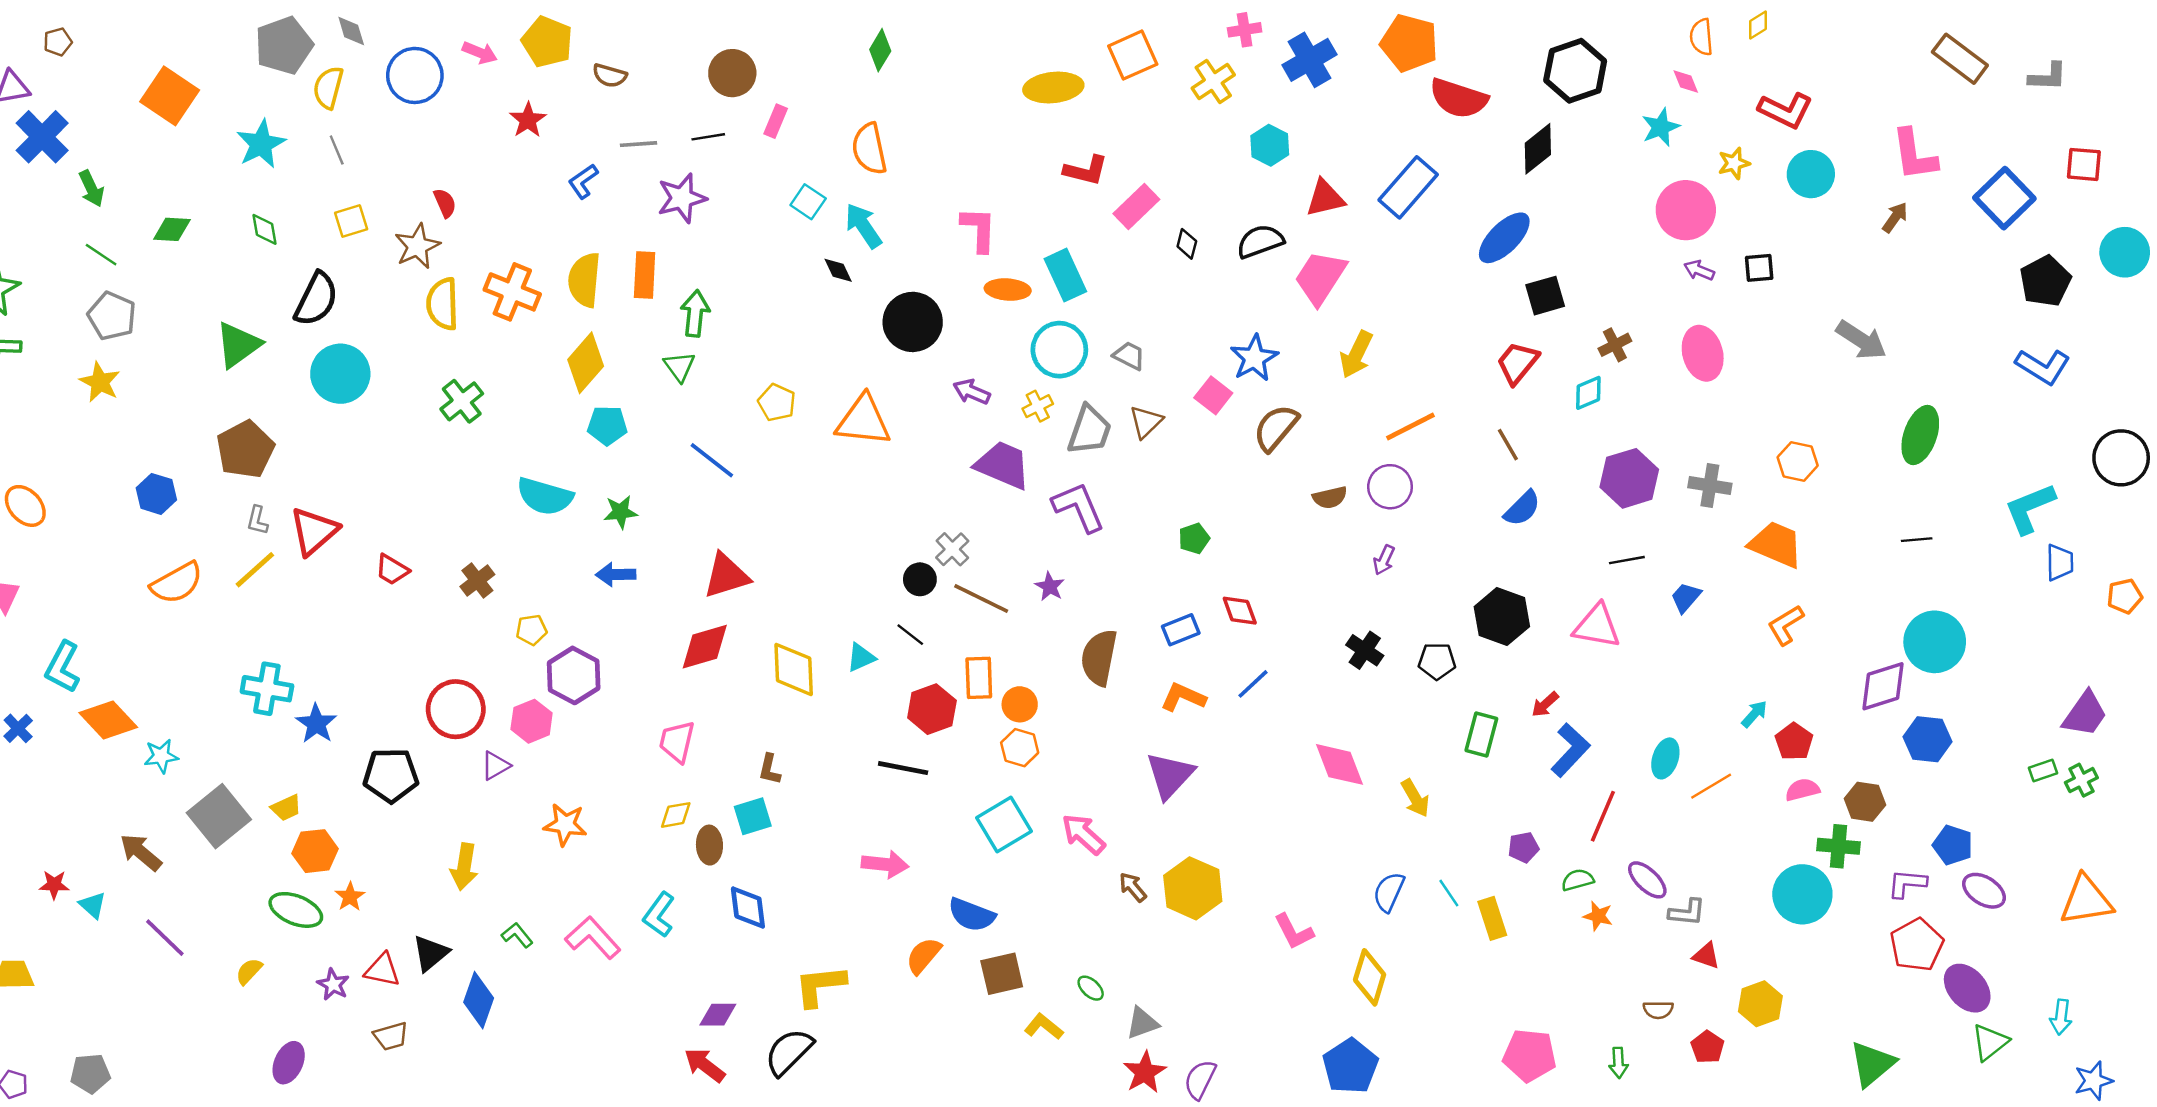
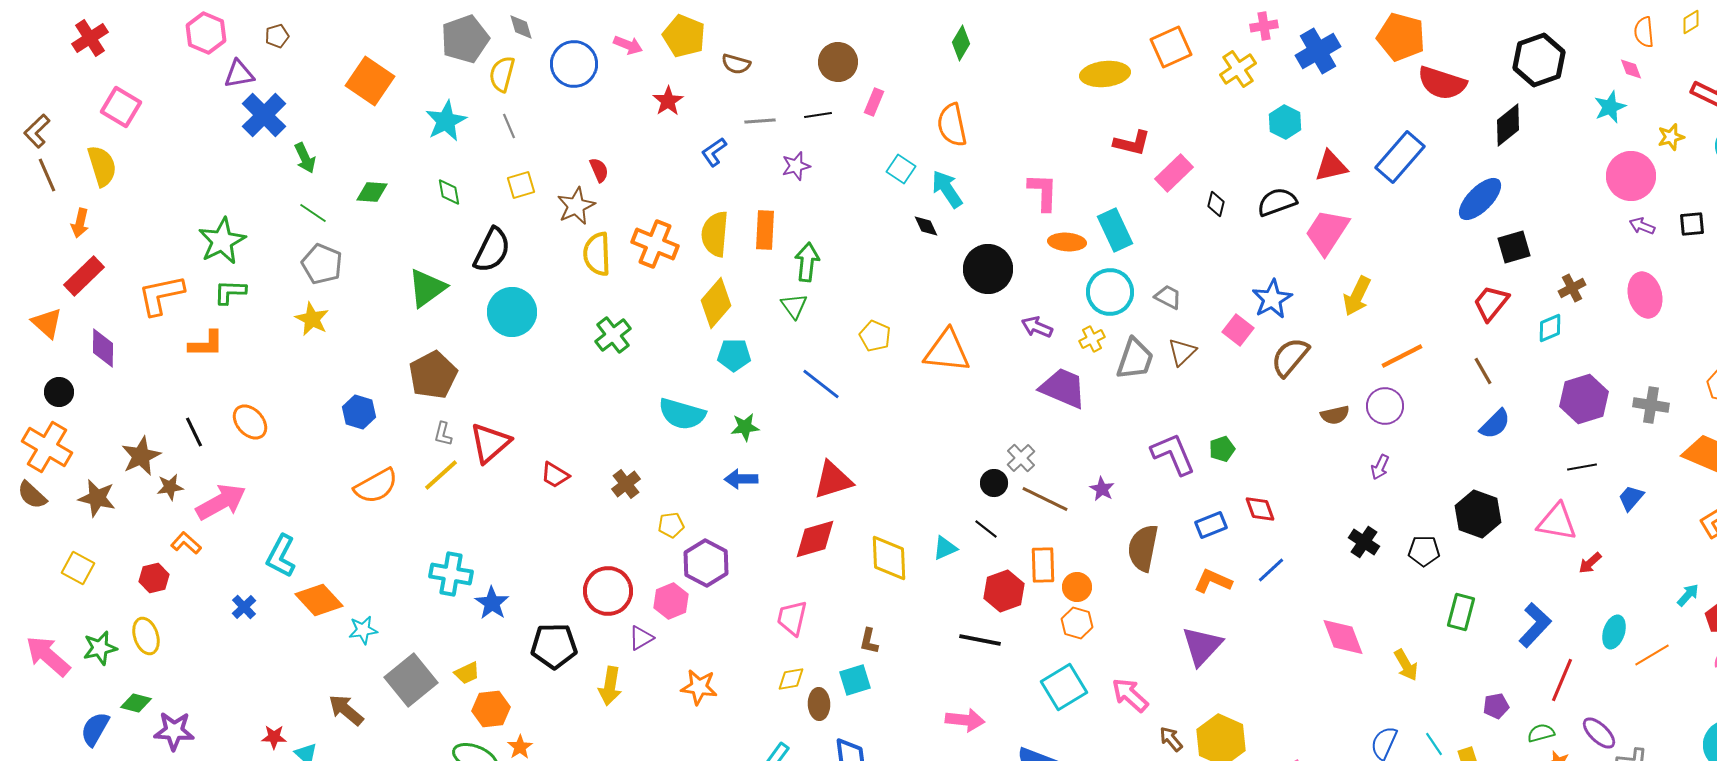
purple star: (682, 198) -> (796, 166), size x0.7
purple L-shape: (1079, 507) -> (1173, 454), moved
red arrow: (1545, 704) -> (1590, 563), moved
yellow arrow: (464, 867) -> (610, 686), moved

